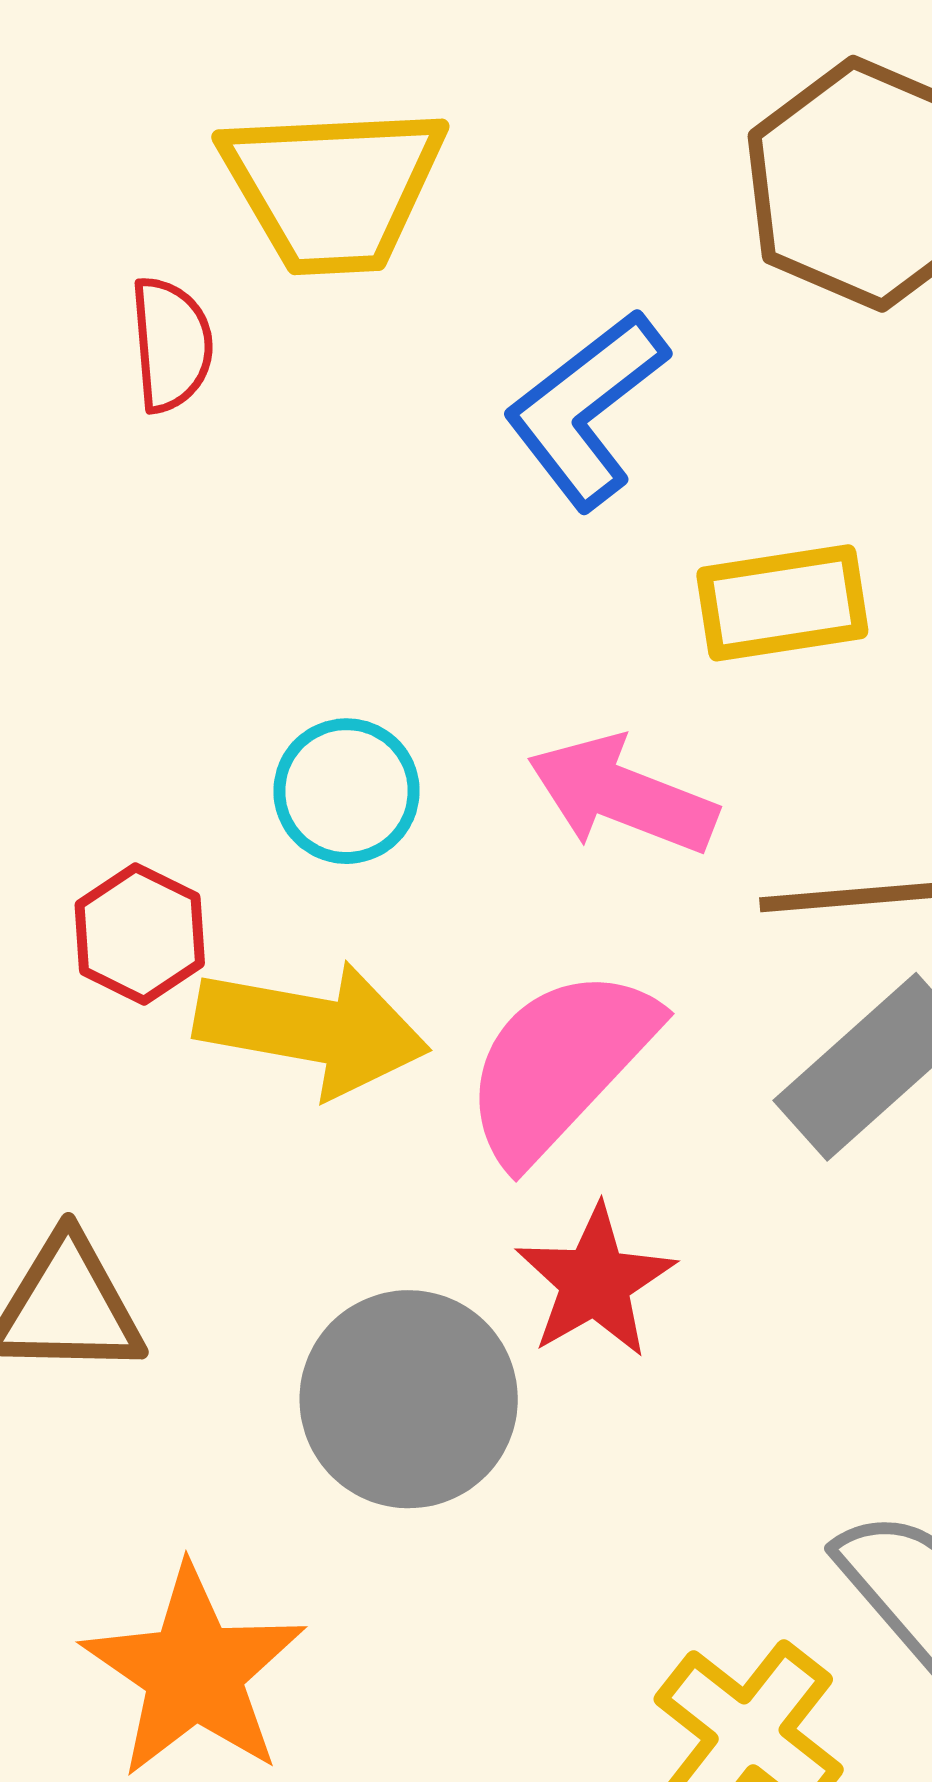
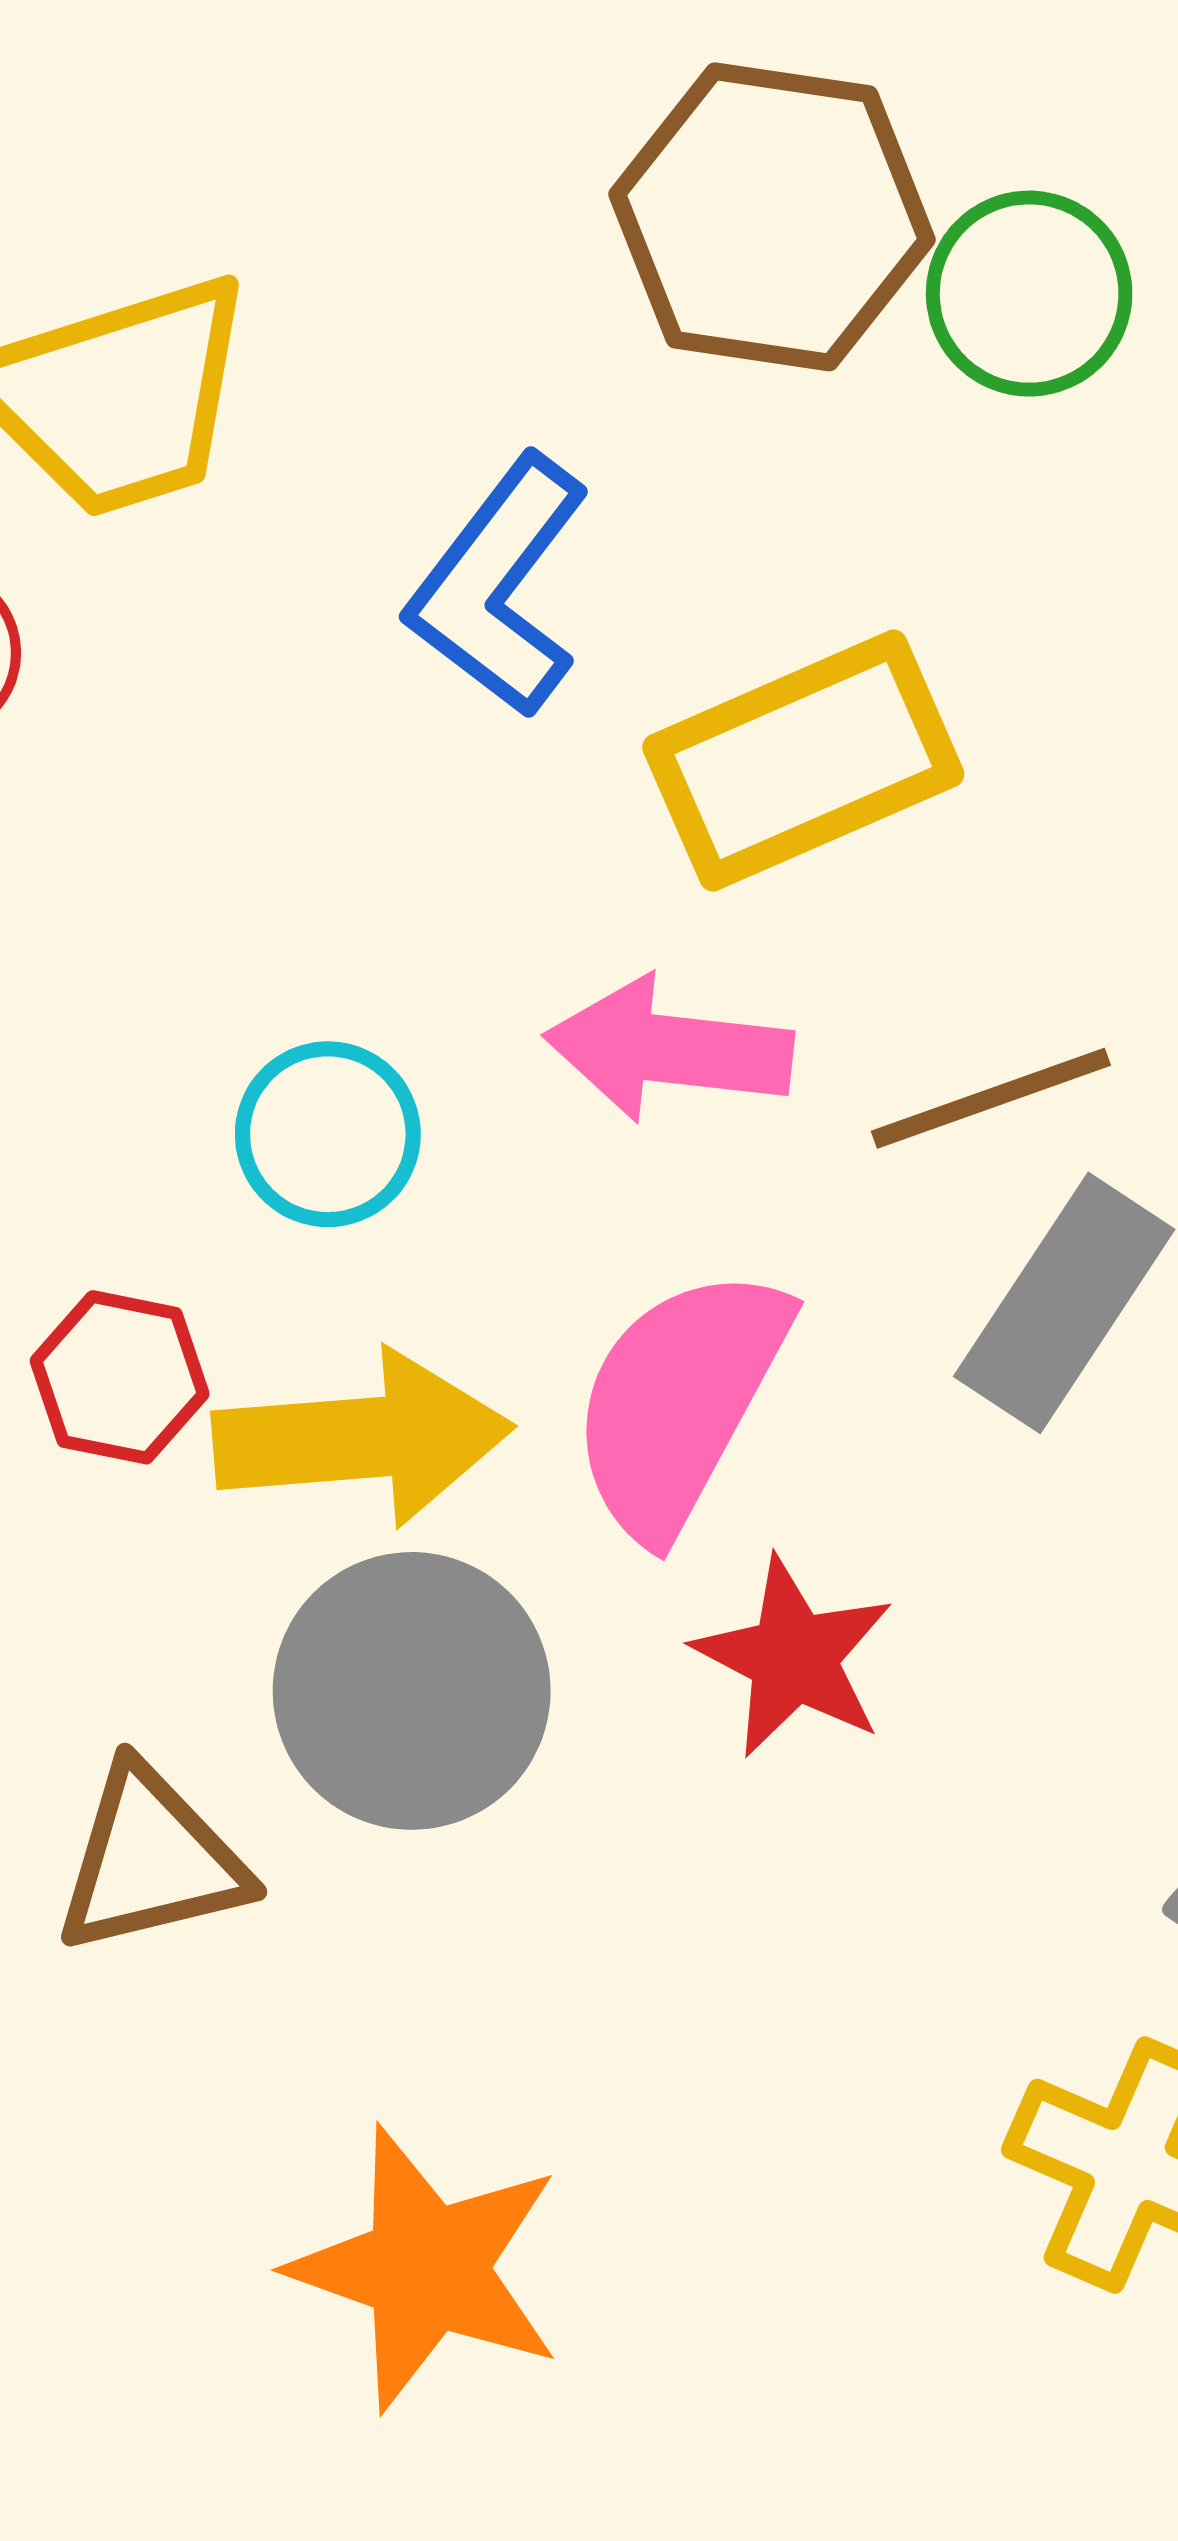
yellow rectangle: (782, 603) -> (803, 761), size x1.4
gray circle: (409, 1399) -> (412, 1691), moved

